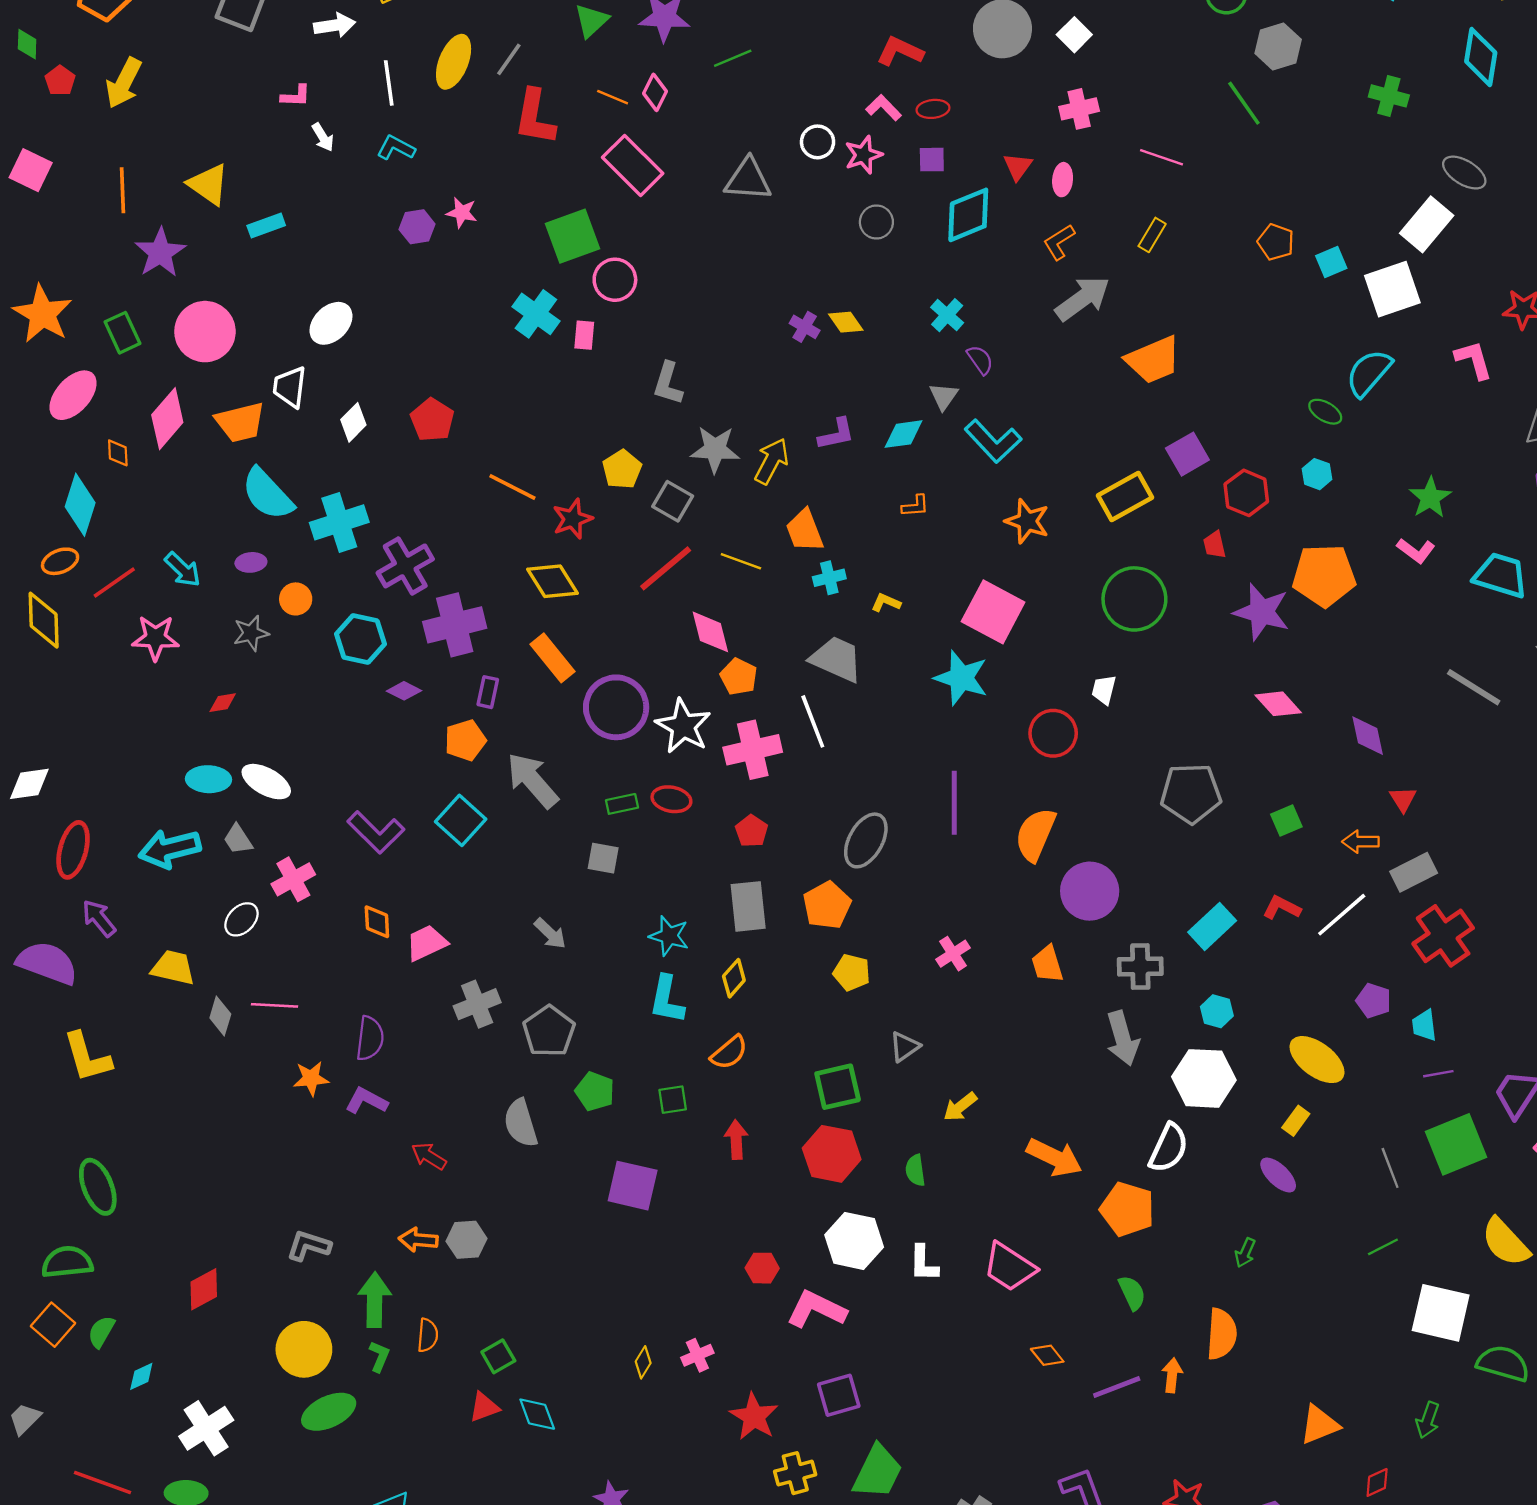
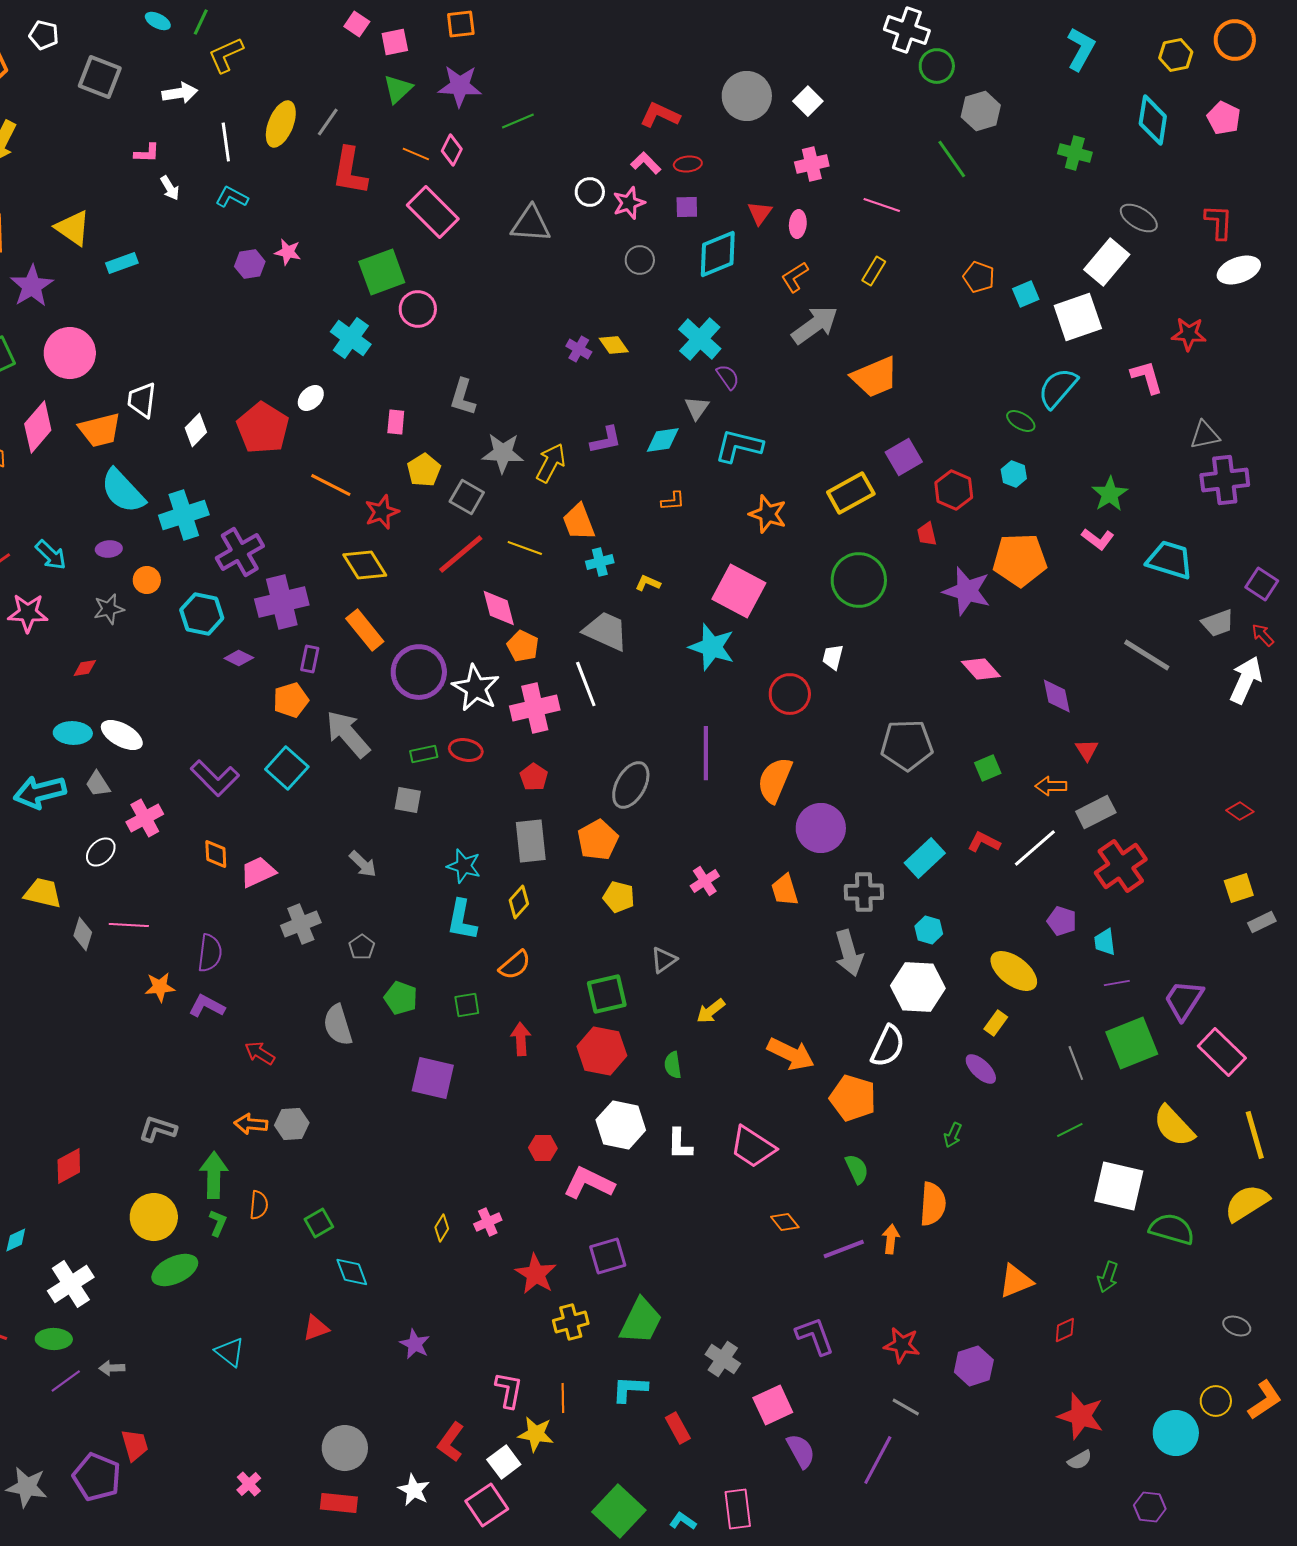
cyan cross: (947, 315) -> (700, 339), size x1.5
white ellipse: (331, 323) -> (311, 398), moved, size x0.7
pink rectangle: (584, 335) -> (396, 422), moved
red pentagon: (432, 420) -> (263, 428), size x1.4
cyan L-shape: (993, 441) -> (739, 446), turned 147
gray pentagon: (549, 1031) -> (362, 947), size x0.6
red triangle: (484, 1407) -> (316, 1328), moved

